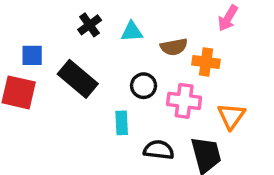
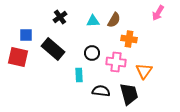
pink arrow: (228, 18) -> (158, 13), moved
cyan triangle: (132, 32) -> (93, 21), moved
brown semicircle: (174, 47) -> (114, 20), moved, turned -49

